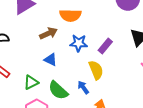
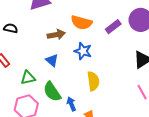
purple rectangle: (105, 46) -> (113, 27), moved
blue arrow: (83, 87) -> (71, 104), moved

